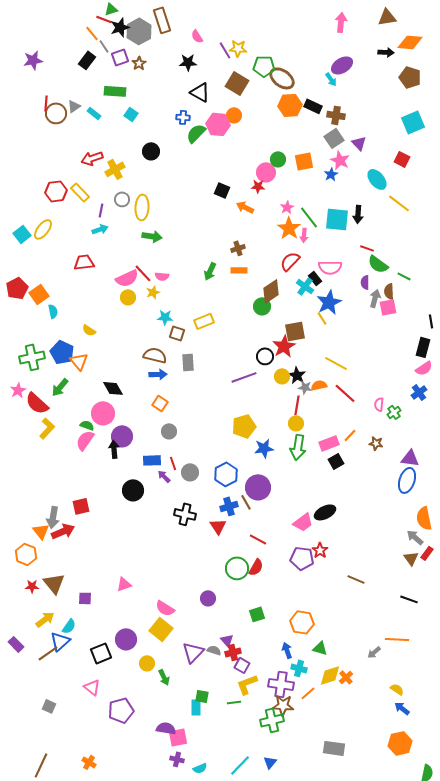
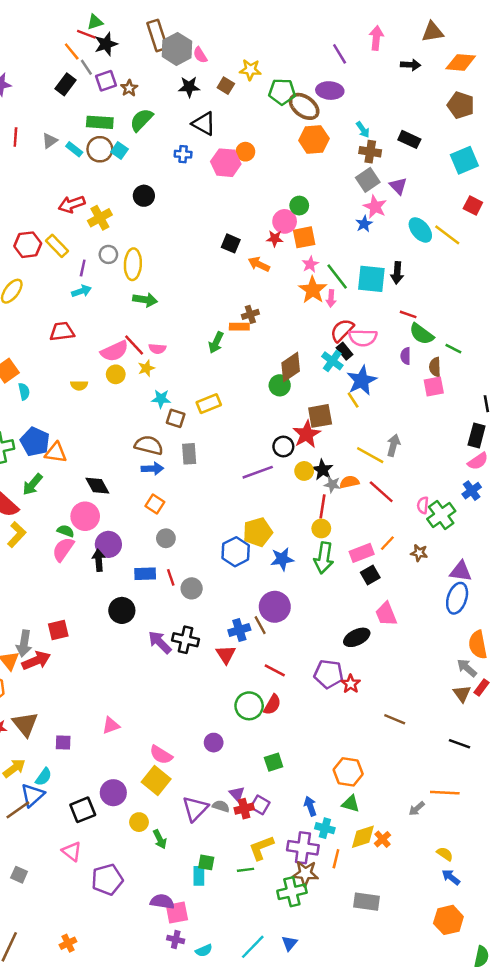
gray hexagon: (139, 31) -> (177, 49), moved
purple line: (225, 50) -> (340, 54), moved
black arrow: (386, 52) -> (411, 65), moved
purple ellipse: (342, 65) -> (330, 91), moved, turned 35
cyan arrow: (331, 79) -> (363, 130), moved
brown square: (237, 83) -> (226, 86), moved, size x0.6
black rectangle: (313, 106) -> (409, 139), moved
brown circle: (56, 113) -> (100, 149), moved
green semicircle: (196, 133) -> (141, 120), moved
red square: (402, 159) -> (473, 206), moved
orange square: (304, 161) -> (304, 237), moved
yellow line: (399, 203) -> (447, 235), moved
red semicircle: (290, 261) -> (342, 330), moved
orange rectangle: (239, 270) -> (239, 327), moved
gray arrow: (375, 298) -> (393, 445), moved
yellow semicircle: (89, 330) -> (79, 385), moved, turned -32
orange triangle: (79, 361) -> (56, 453), turned -42
green cross: (394, 412) -> (441, 515), size x1.6
blue hexagon: (226, 474) -> (236, 552), moved
purple arrow: (164, 476) -> (160, 642), moved, size x1.5
pink trapezoid: (303, 522) -> (386, 614), moved, turned 105
purple pentagon: (302, 558) -> (329, 674), moved
orange hexagon: (302, 622) -> (348, 772), moved
purple square: (242, 665) -> (260, 805), moved
orange line: (308, 693) -> (336, 859), turned -35
gray rectangle: (334, 748) -> (367, 902), moved
orange cross: (89, 762) -> (68, 943), turned 32

